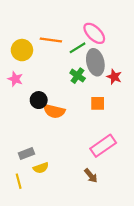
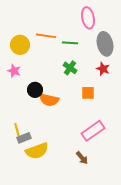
pink ellipse: (94, 33) -> (88, 18), moved, turned 35
green line: (78, 48) -> (70, 43), turned 35
gray ellipse: (95, 62) -> (105, 44), moved
yellow semicircle: (41, 168) -> (37, 151), size x1.6
yellow line: (19, 181) -> (17, 130), moved

